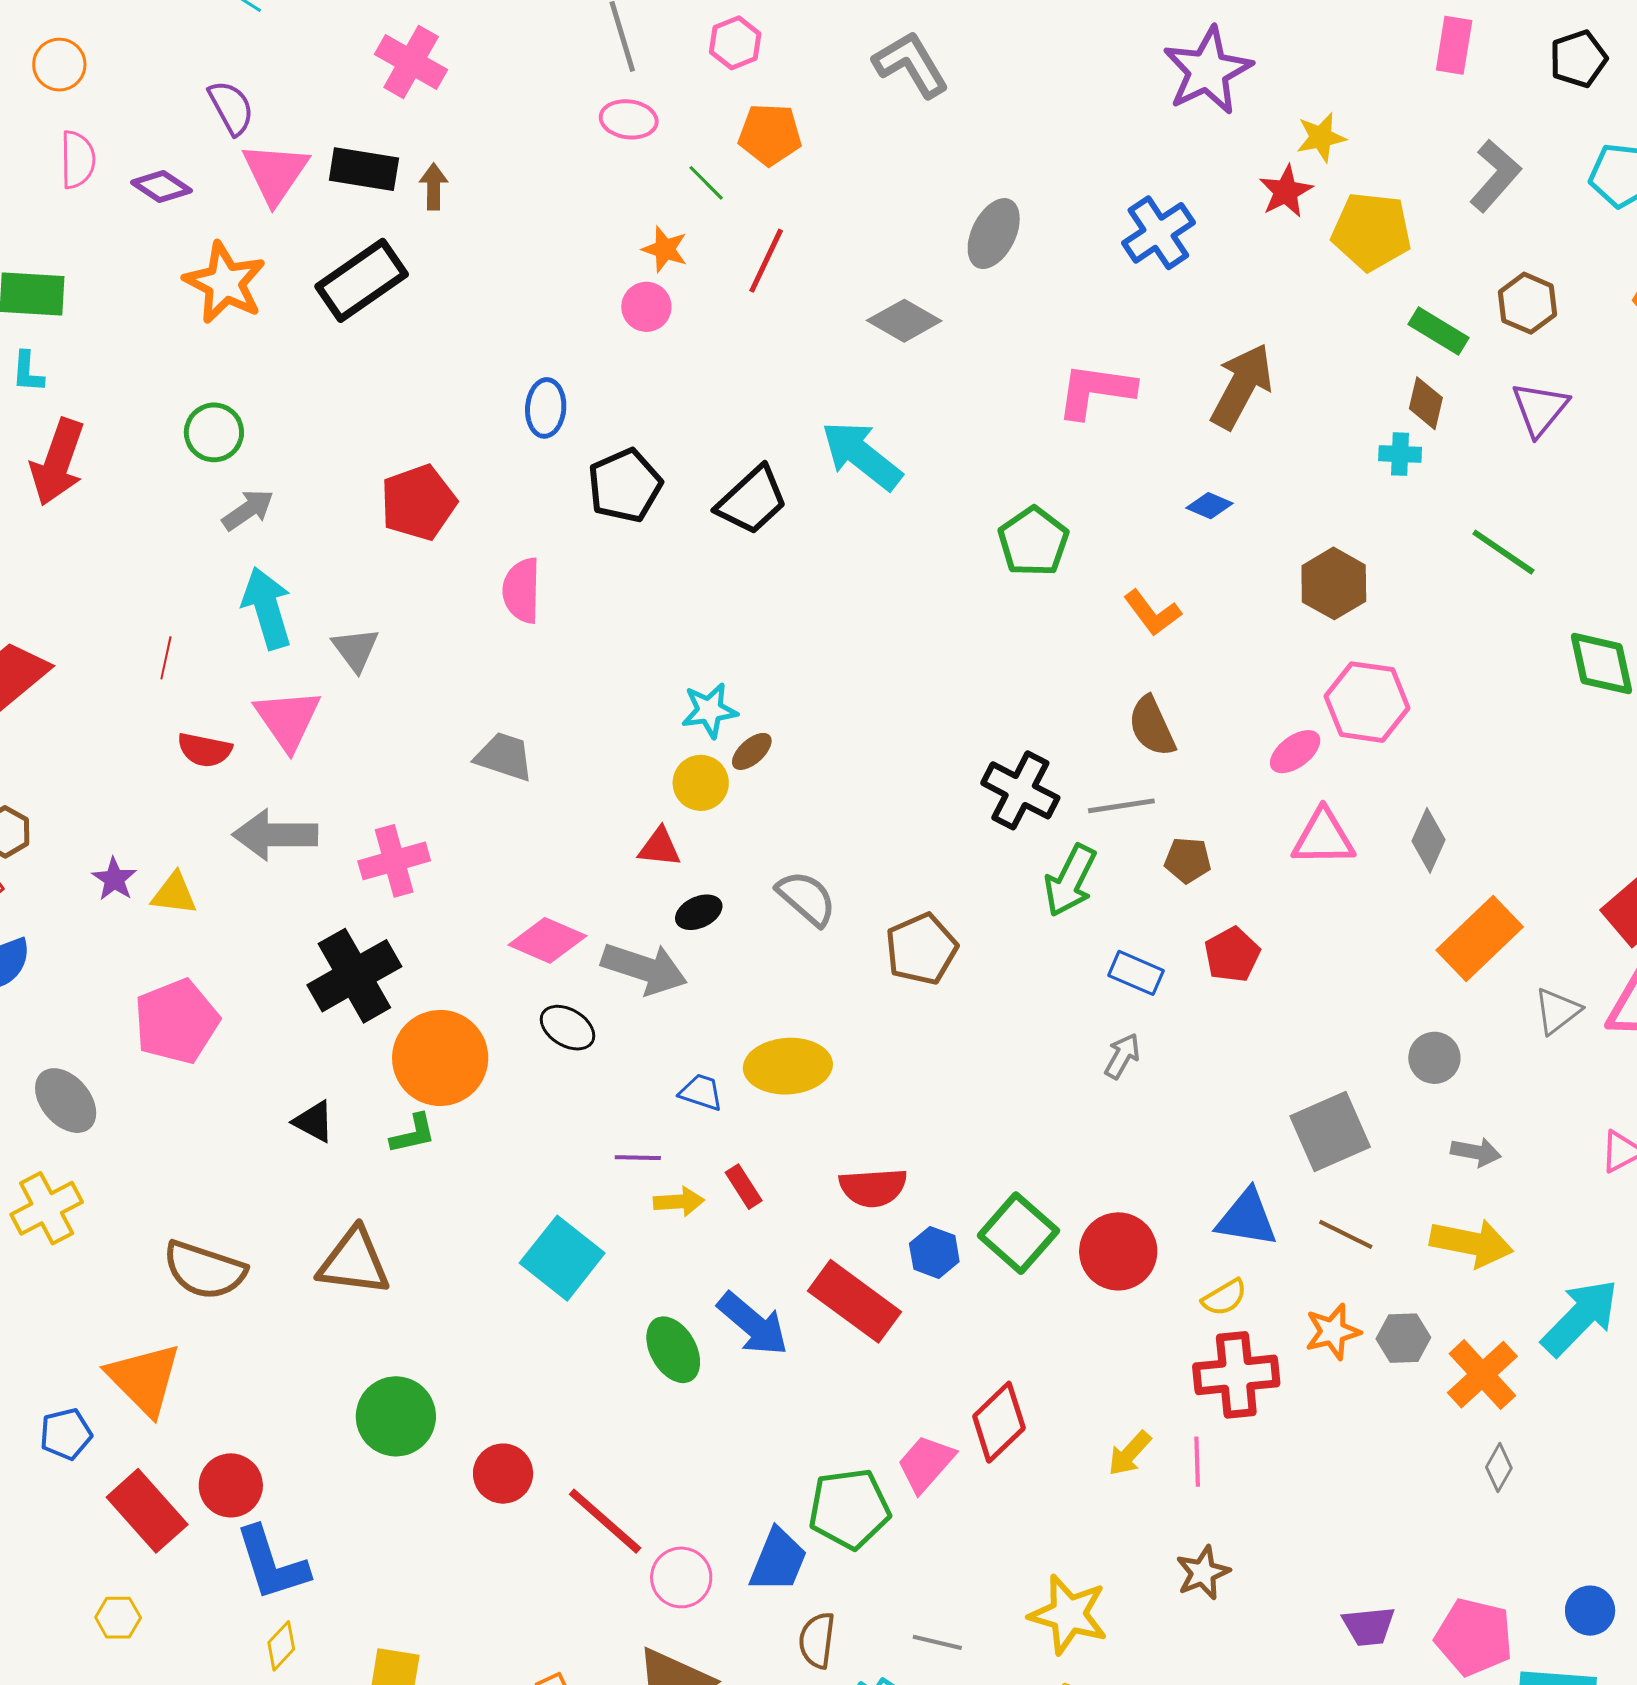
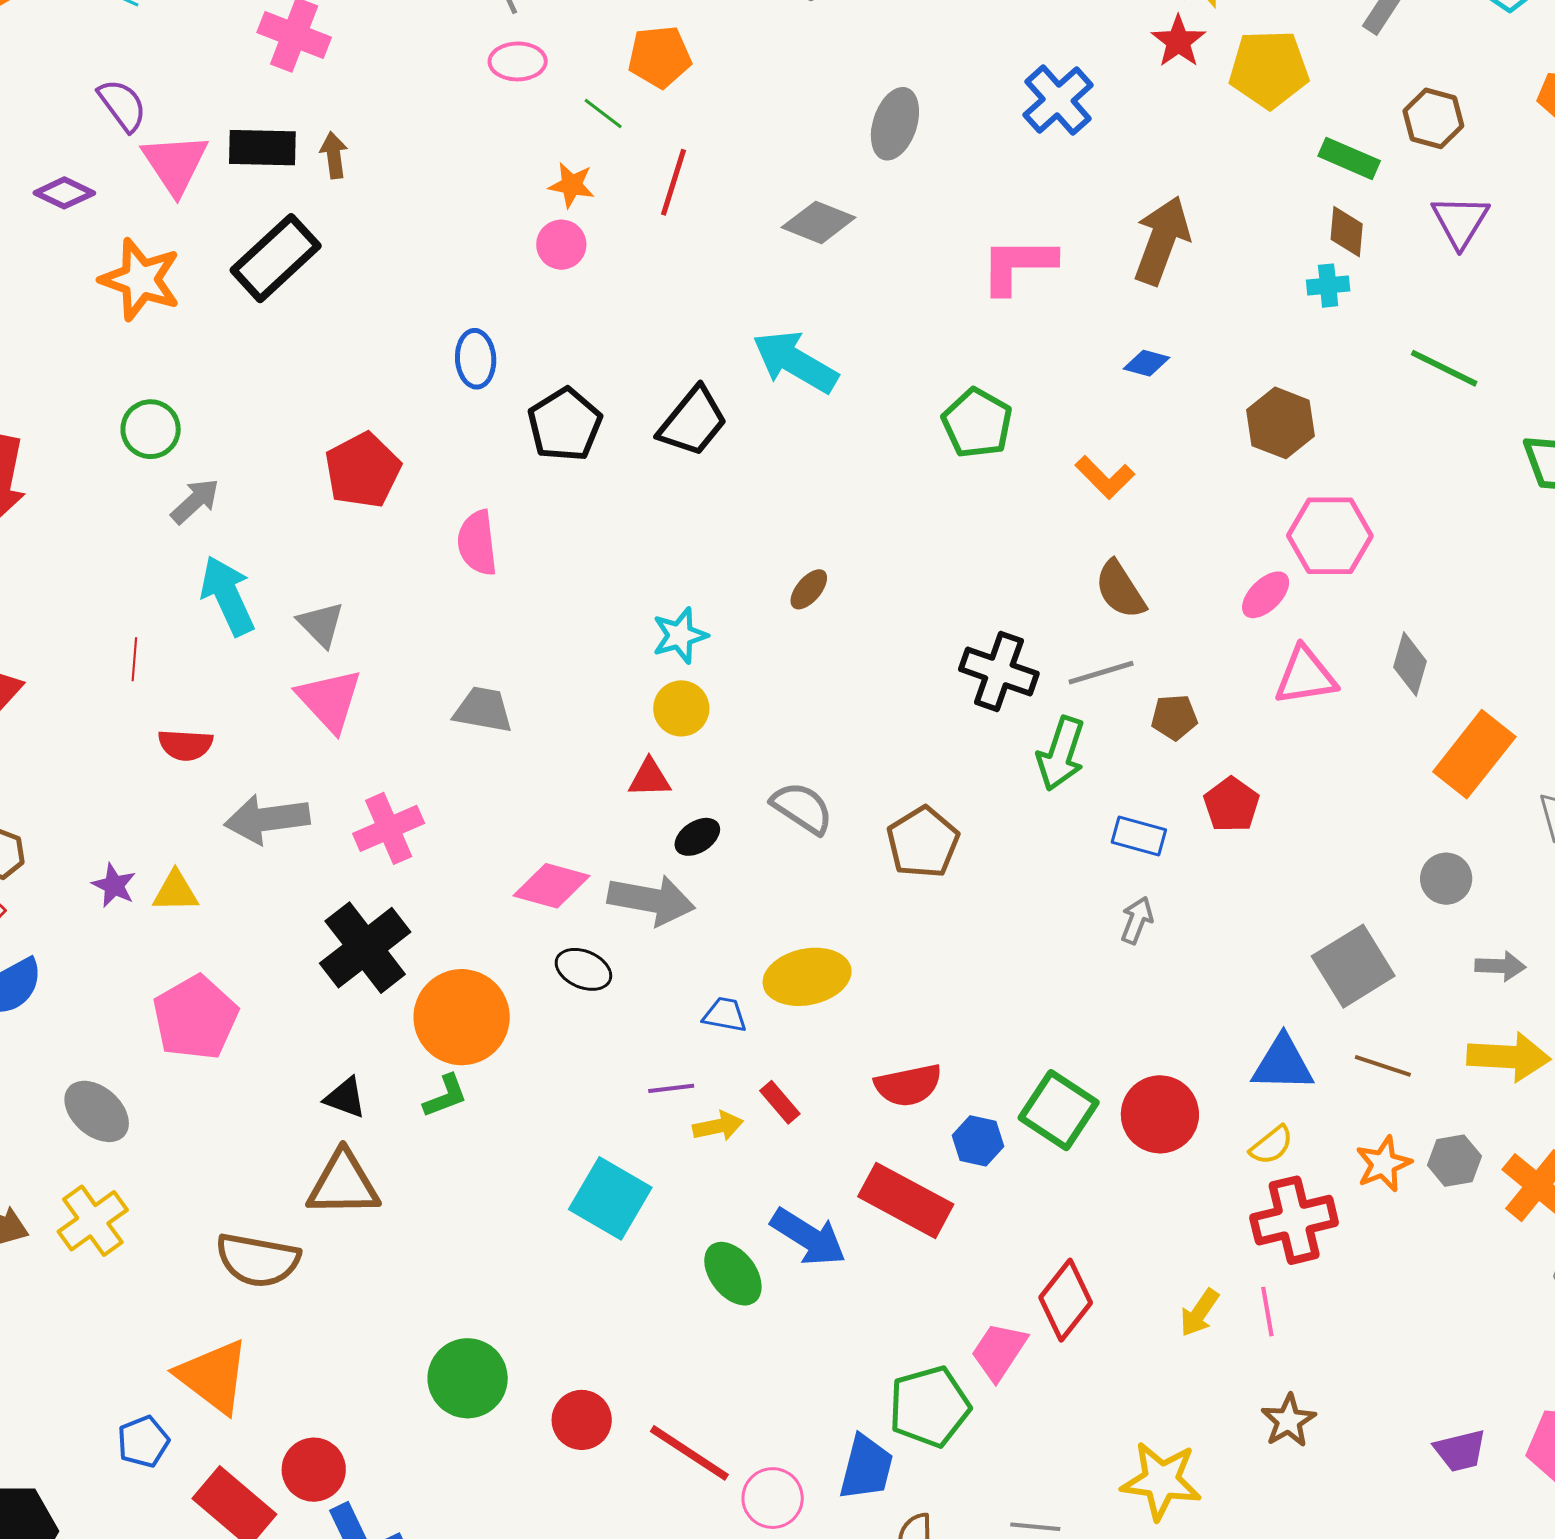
pink triangle: (288, 719) -> (330, 700), moved
brown ellipse: (752, 751) -> (809, 589), moved
brown triangle: (354, 1262) -> (343, 1184), moved

